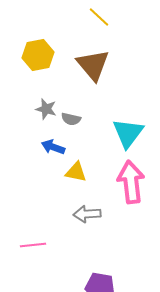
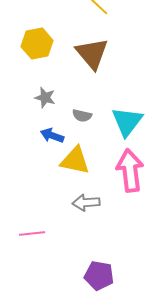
gray semicircle: (71, 119) -> (82, 116), moved
yellow triangle: (76, 172) -> (75, 161), size x1.4

